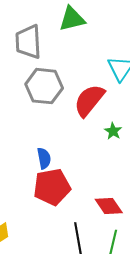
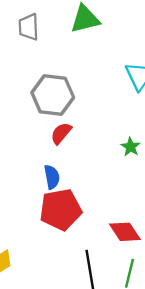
gray trapezoid: (28, 42) -> (29, 27), moved, size x0.7
red semicircle: (89, 100) -> (61, 133), moved, size x0.6

